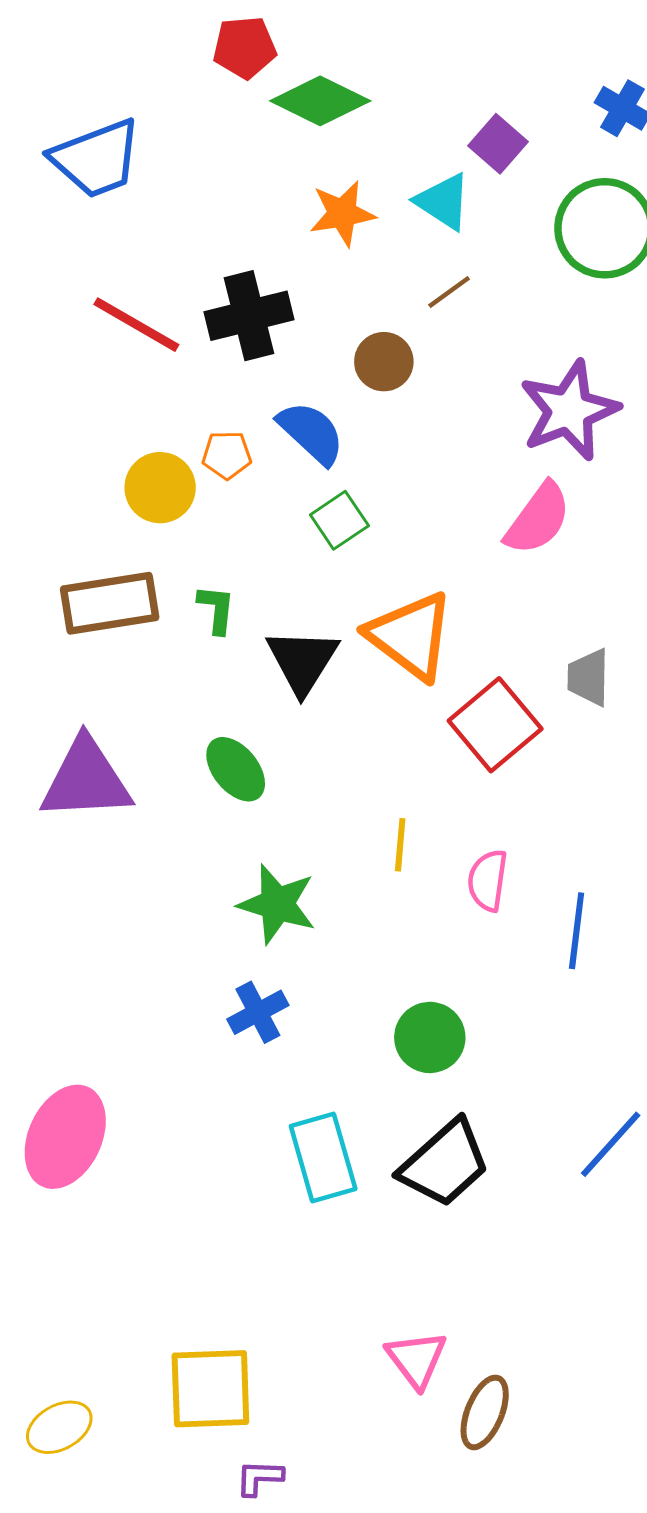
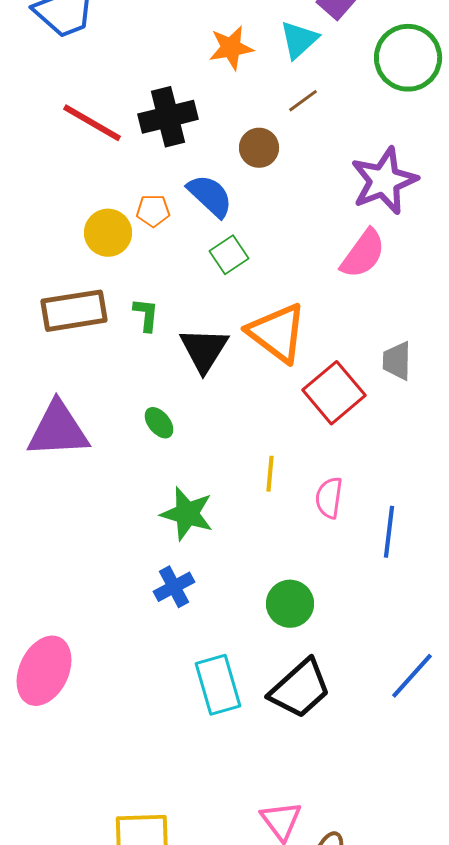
cyan triangle: (443, 202) -> (299, 40), turned 45
green ellipse: (236, 769) -> (159, 423), size x0.7

